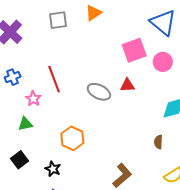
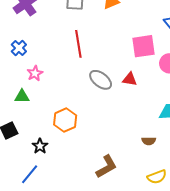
blue cross: (13, 77) -> (19, 48), turned -35
red line: (54, 79) -> (78, 44), moved
brown semicircle: (158, 142) -> (149, 141), turned -104

